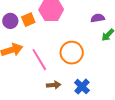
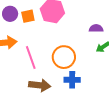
brown arrow: (54, 85) -> (40, 85), size x1.5
blue cross: (82, 87) -> (72, 80), moved, turned 35

